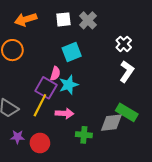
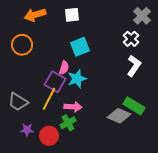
gray cross: (88, 20) -> (142, 16), moved
gray diamond: (111, 123) -> (119, 116), turned 30
green cross: (84, 135) -> (68, 123), moved, turned -35

